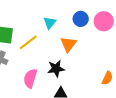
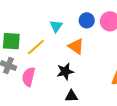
orange triangle: (68, 44) -> (76, 46), turned -30
pink semicircle: (30, 78) -> (29, 77), moved

